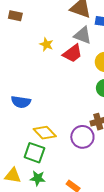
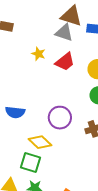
gray triangle: (83, 35) -> (64, 33), moved
purple circle: (82, 137) -> (60, 118), moved

